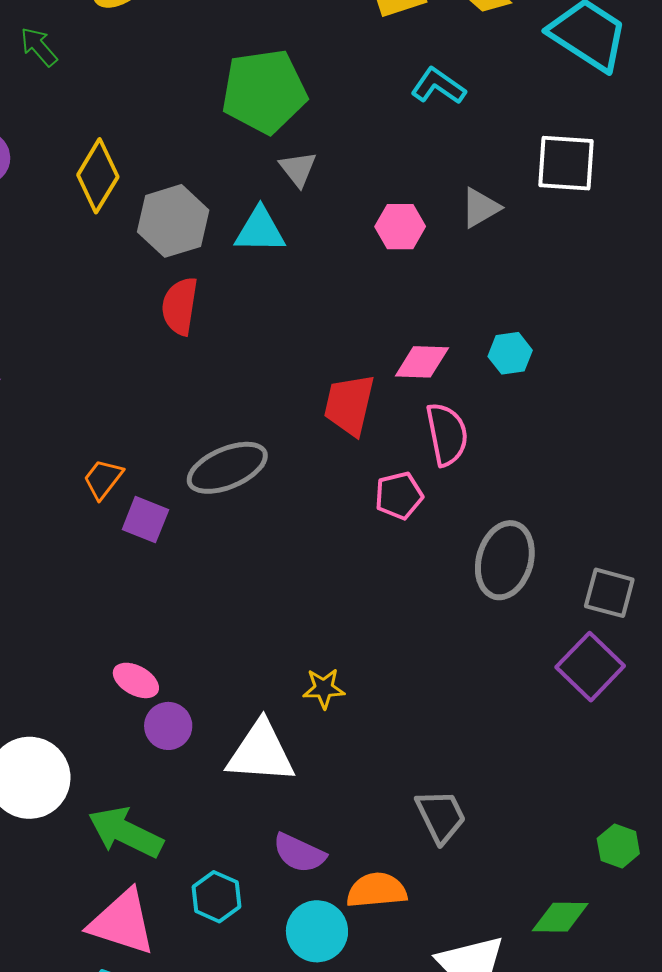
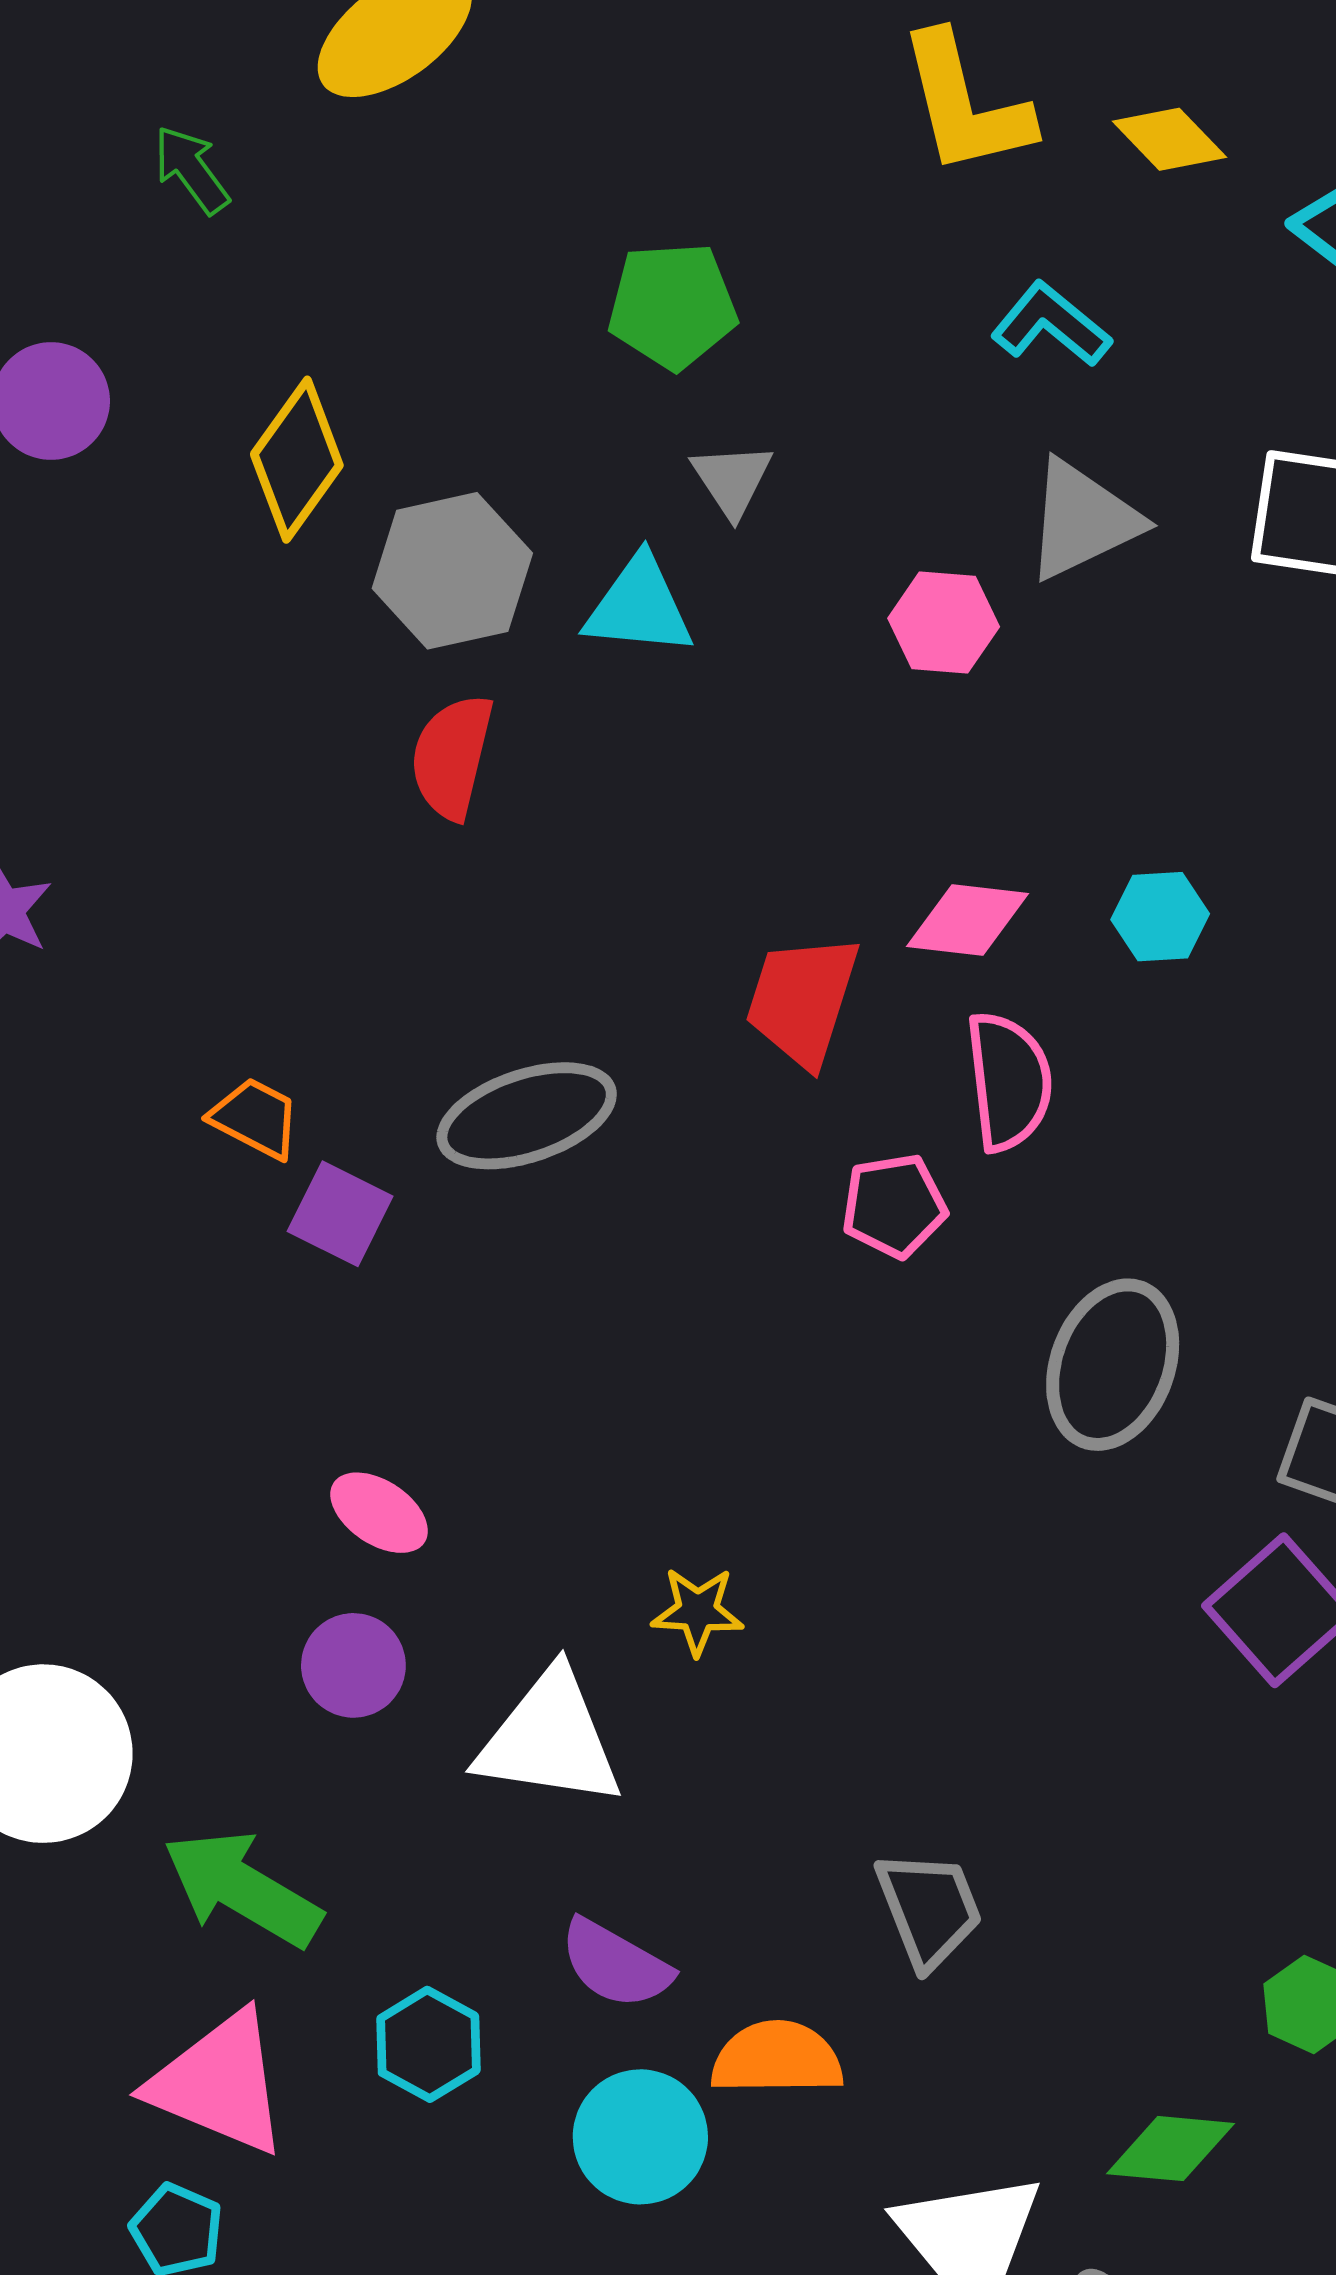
green pentagon: (264, 91) -> (672, 306), size x0.7
gray triangle: (480, 208) -> (1082, 520), moved, size x1.4
orange trapezoid: (103, 479) -> (255, 1118), turned 75
pink ellipse: (136, 680) -> (379, 1513), moved

